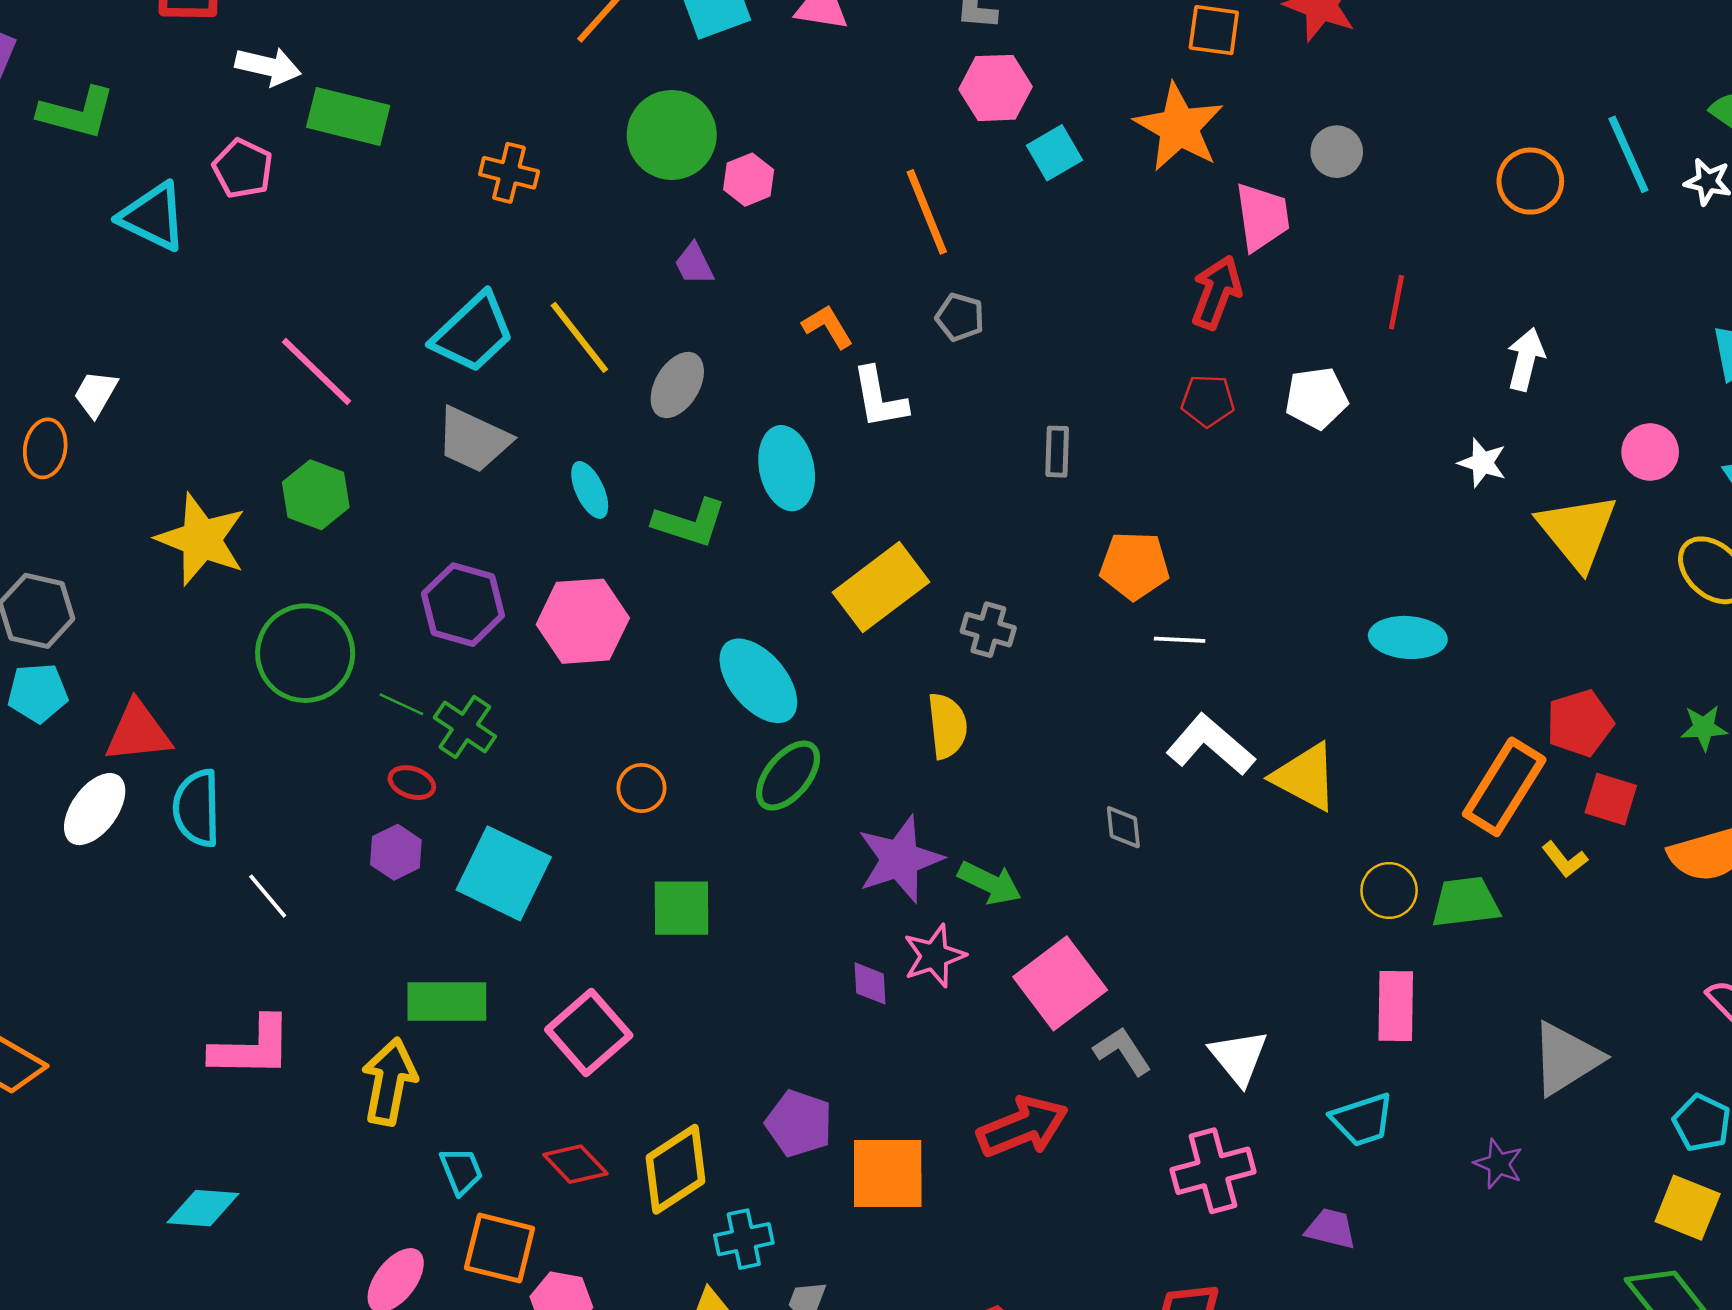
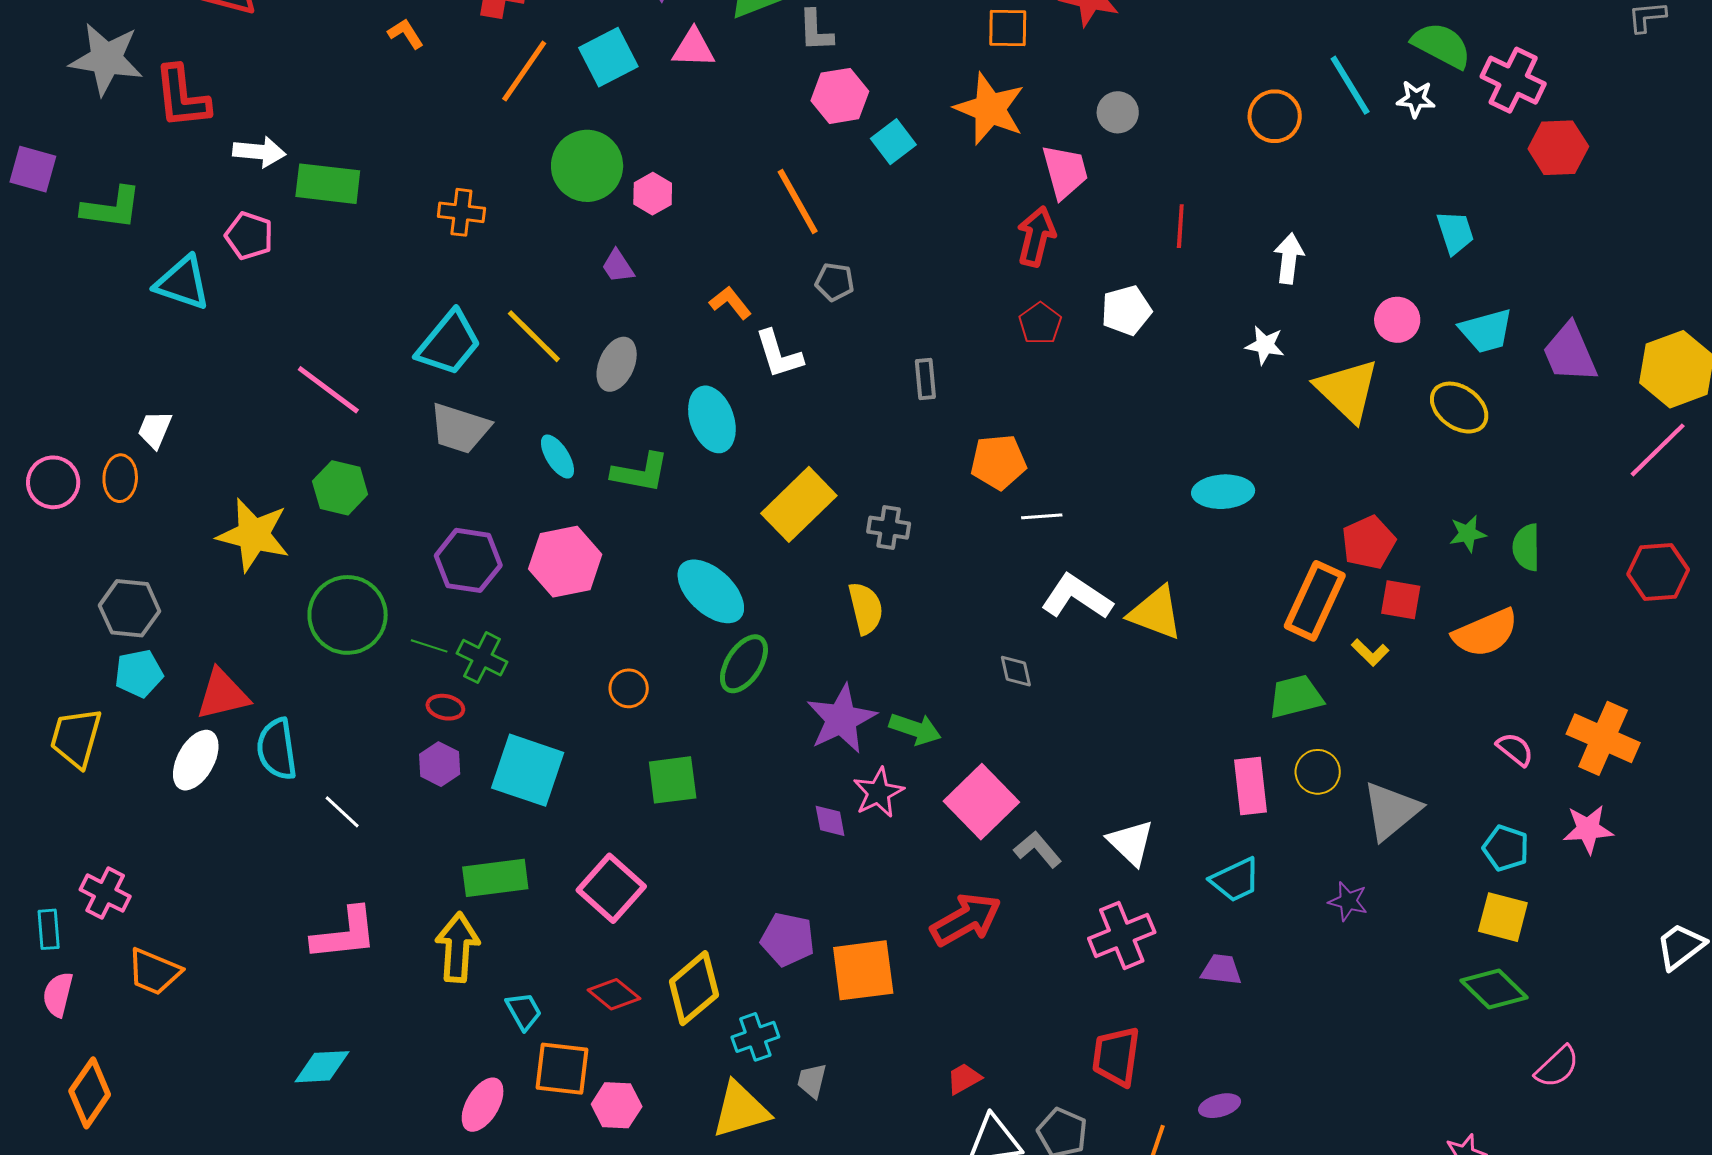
red pentagon: (1208, 401) -> (1040, 323), turned -30
yellow circle: (1389, 890) -> (1318, 772), moved

